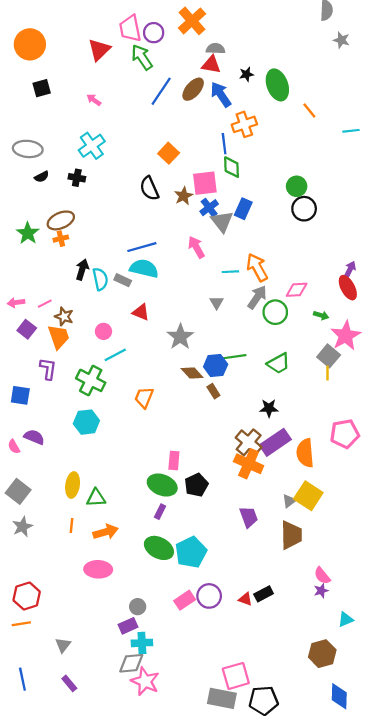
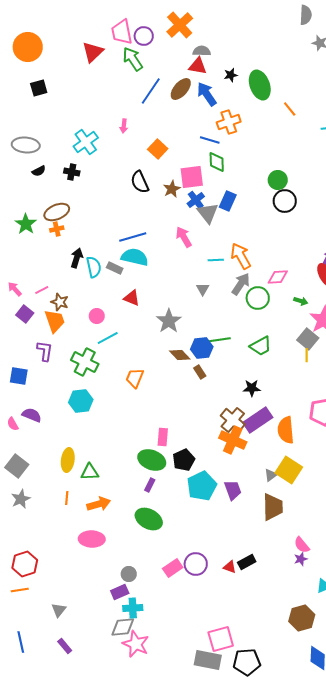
pink arrow: (94, 100) -> (124, 126), moved, turned -120
blue line: (224, 144) -> (210, 140), turned -66
pink arrow: (16, 303) -> (15, 289), turned 56
cyan pentagon: (191, 552) -> (202, 486), moved

